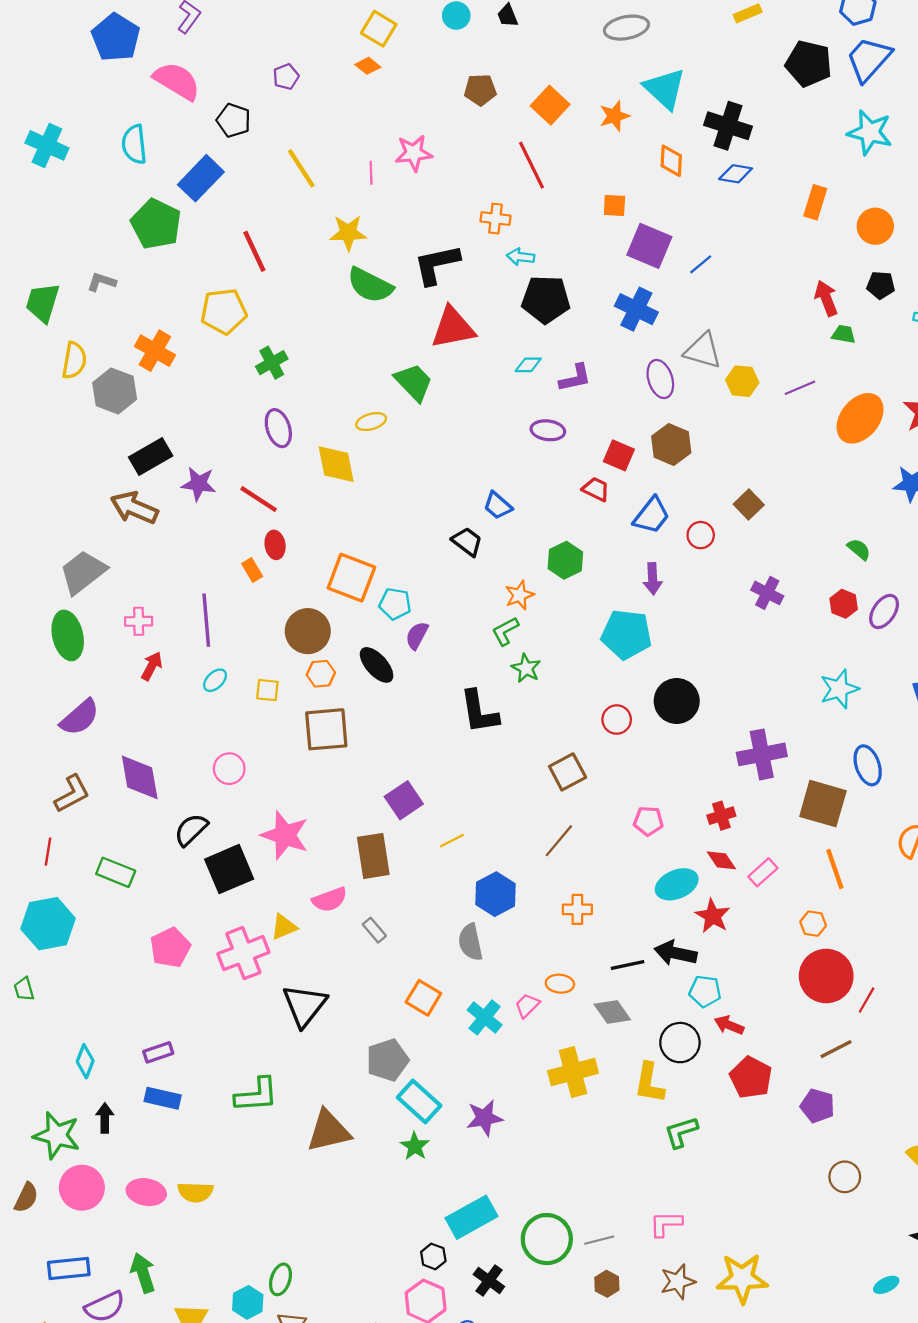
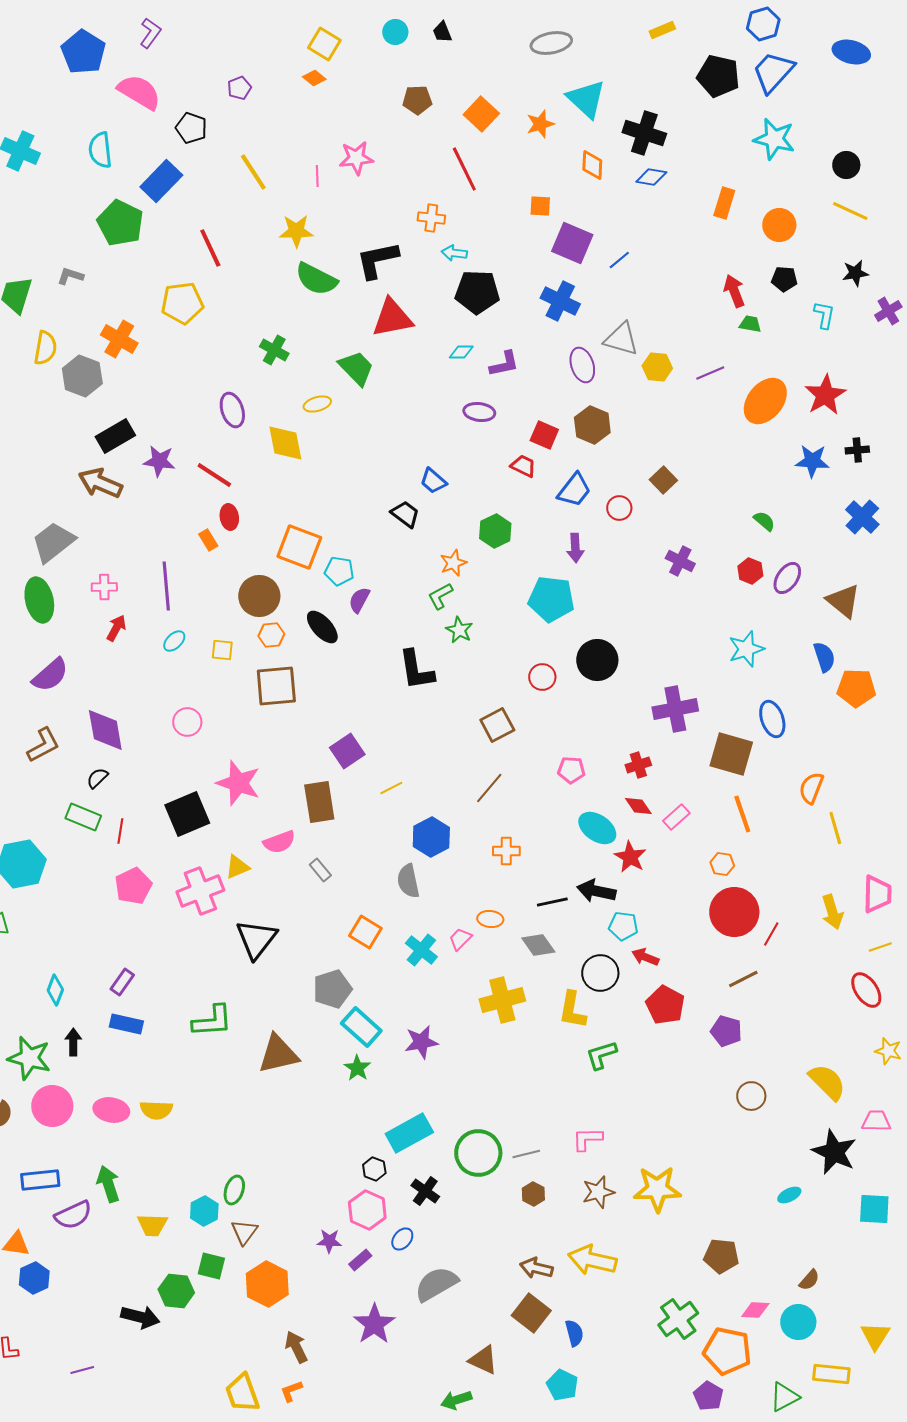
green cross: (272, 363) -> (274, 350), moved, turned -32
black semicircle: (191, 830) -> (97, 778), moved, size x0.7
red line: (48, 852) -> (120, 831), moved
cyan ellipse: (677, 884) -> (597, 828), turned 57
purple rectangle: (158, 1052) -> (122, 982), turned -36

